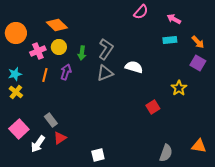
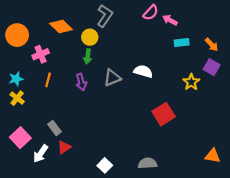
pink arrow: (174, 19) -> (170, 20), moved
yellow circle: (59, 47) -> (90, 37), moved
gray L-shape: (106, 49) -> (105, 16), moved
purple arrow: (66, 72) -> (81, 82), moved, turned 147
yellow star: (179, 88) -> (191, 82), moved
red square: (153, 107) -> (164, 114), size x1.5
gray semicircle: (166, 153) -> (147, 163), moved, turned -114
white square: (98, 155) -> (105, 165), turned -32

